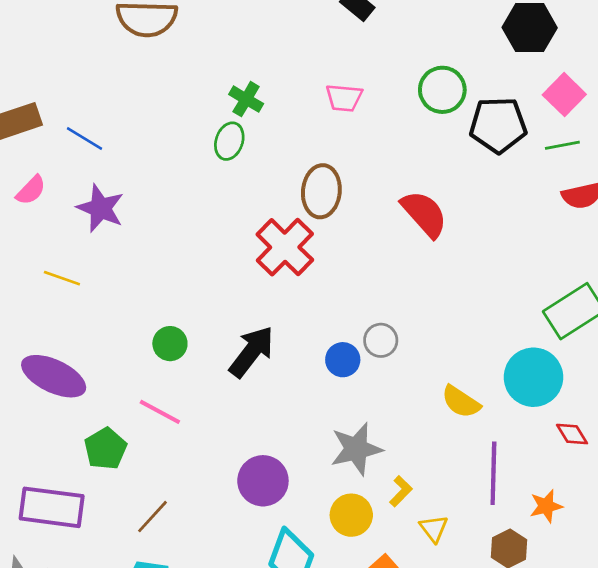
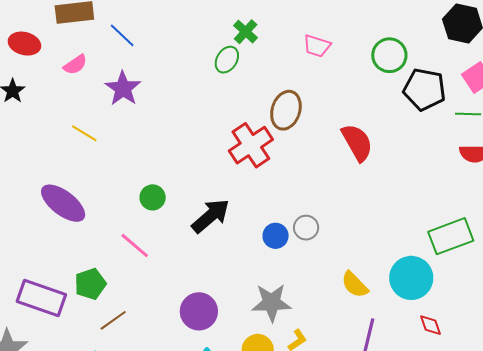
green pentagon: (105, 449) -> (90, 284), moved

